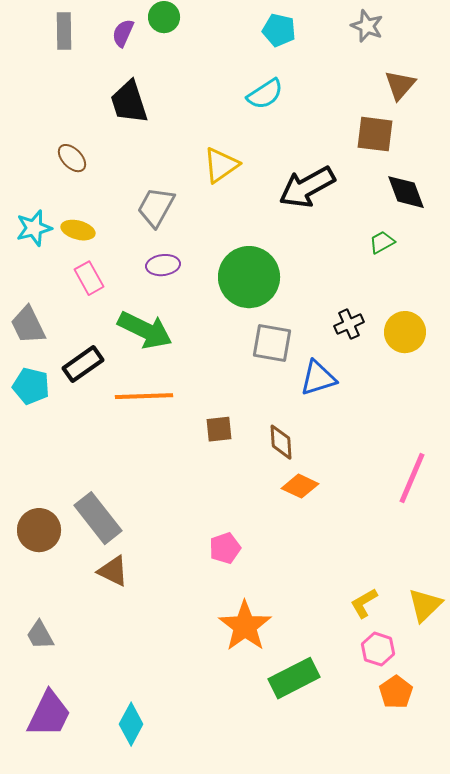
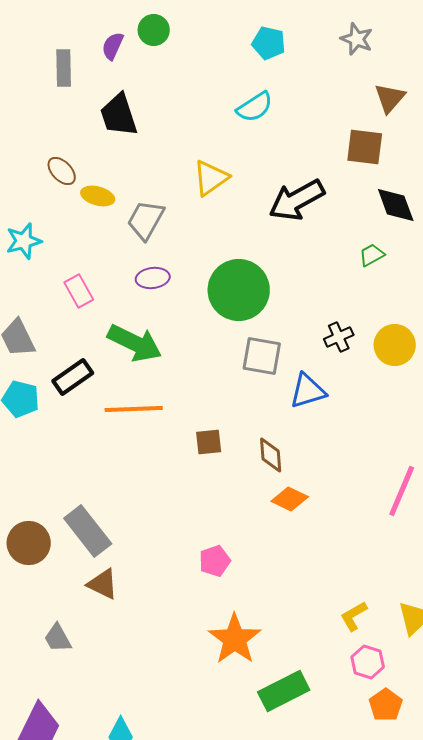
gray rectangle: (64, 31) -> (64, 68), moved
yellow ellipse: (78, 230) -> (98, 196), moved
gray trapezoid: (40, 635) -> (58, 638), moved

